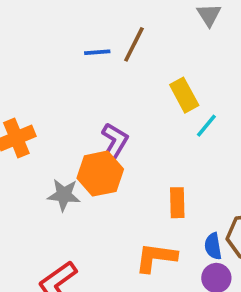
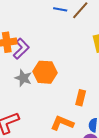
purple L-shape: (114, 143) -> (21, 49), moved

